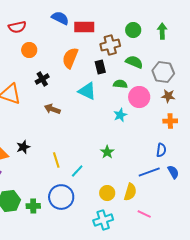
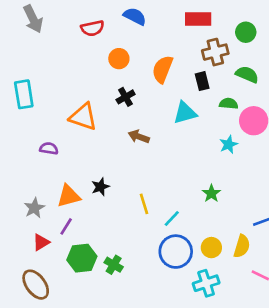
blue semicircle: (60, 18) -> (135, 16), moved
red rectangle: (84, 27) -> (198, 19), moved
orange circle: (29, 50) -> (119, 59), moved
cyan triangle: (87, 91) -> (185, 113), turned -42
blue circle: (61, 197) -> (176, 252), moved
green cross: (33, 206) -> (114, 265), turned 32

